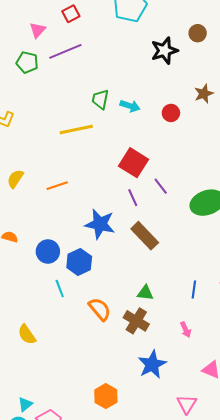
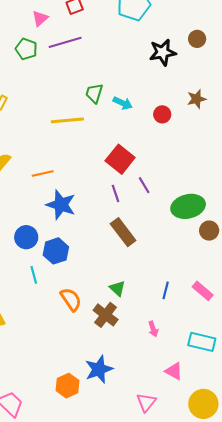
blue star: (100, 224) -> (61, 205), moved
green triangle: (145, 293) -> (117, 288), turned 30
blue star: (152, 364) -> (99, 369), moved

